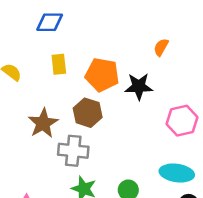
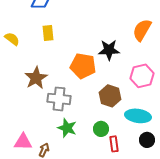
orange semicircle: (161, 47) -> (142, 30), moved, size x1.6
orange pentagon: (102, 75) -> (83, 66), moved
brown hexagon: (88, 113) -> (110, 96), moved

